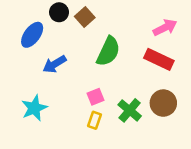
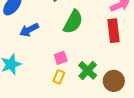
red rectangle: (159, 59) -> (113, 31), turned 55
brown circle: (163, 103) -> (114, 81), moved

